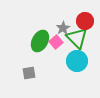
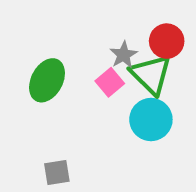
green ellipse: (40, 41) -> (47, 80), moved
gray square: (29, 73) -> (57, 172), moved

